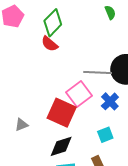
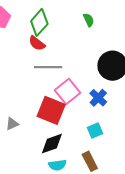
green semicircle: (110, 12) -> (89, 20), moved
gray line: (98, 73) -> (48, 67), moved

